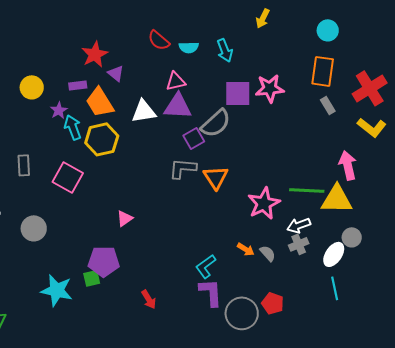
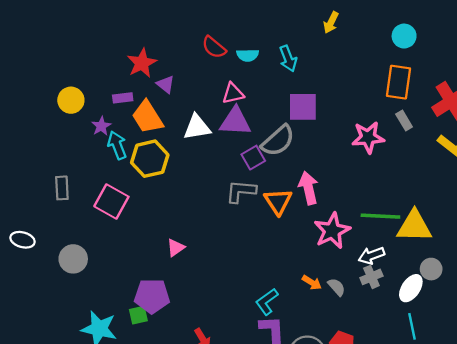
pink star: (270, 88) -> (368, 137), moved
pink arrow: (348, 165) -> (308, 188), moved

